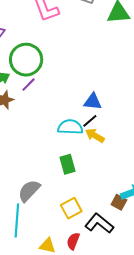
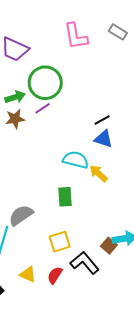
black line: (90, 121) -> (102, 120), moved

